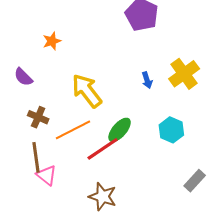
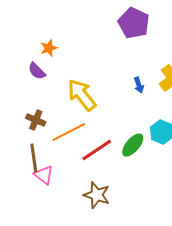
purple semicircle: (23, 77) -> (37, 71), moved
green ellipse: (120, 130) -> (133, 145), moved

